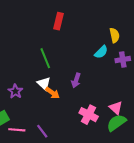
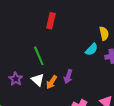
purple star: (15, 91) -> (16, 79), moved
orange arrow: (52, 93) -> (52, 82), moved, turned 88

